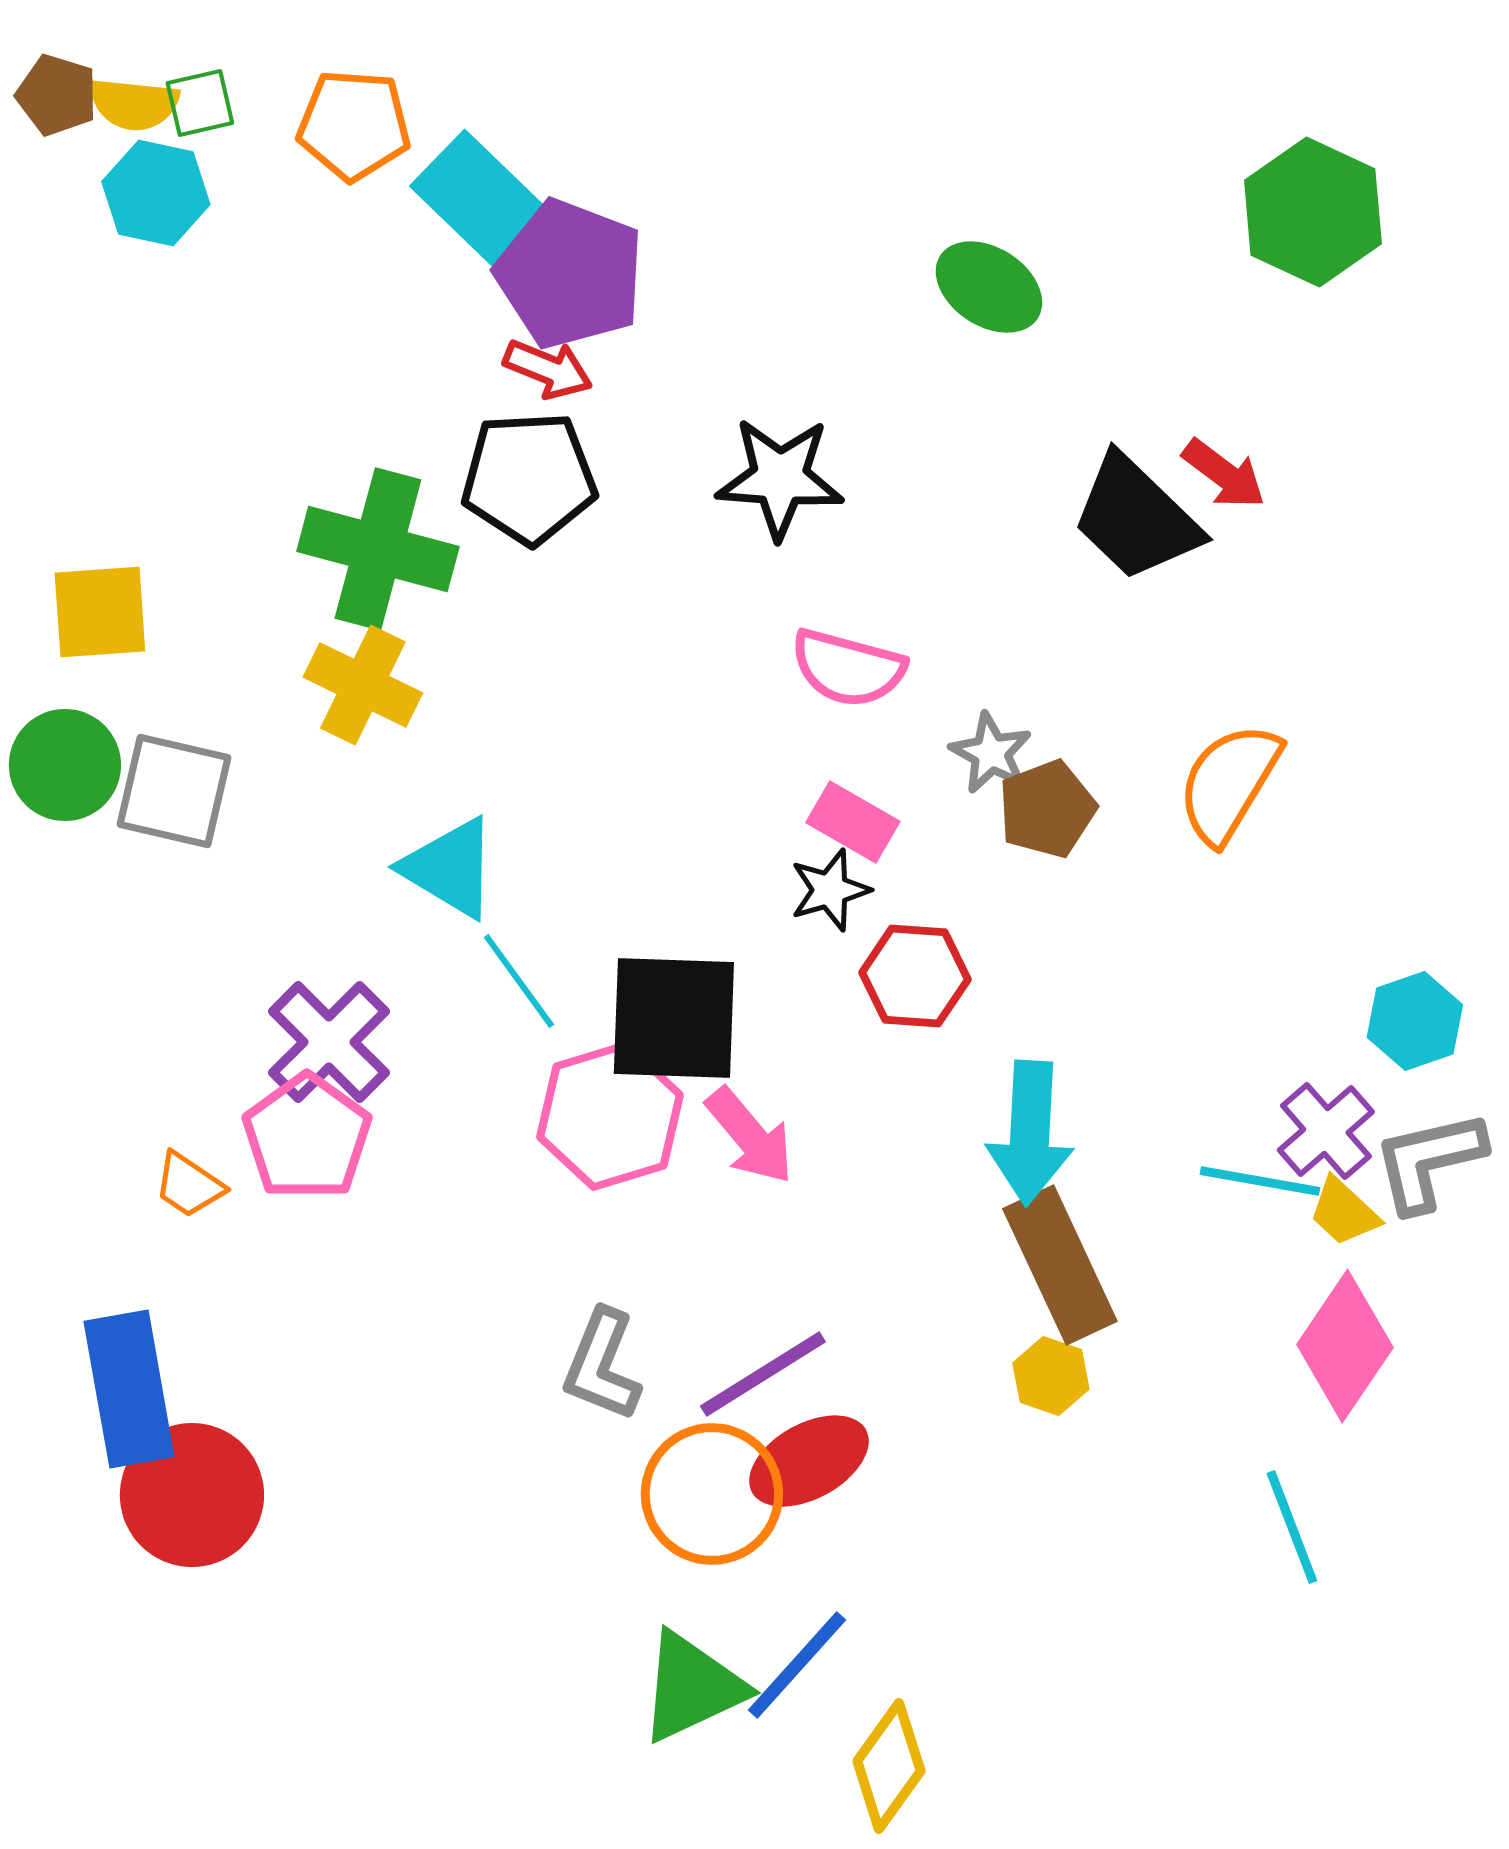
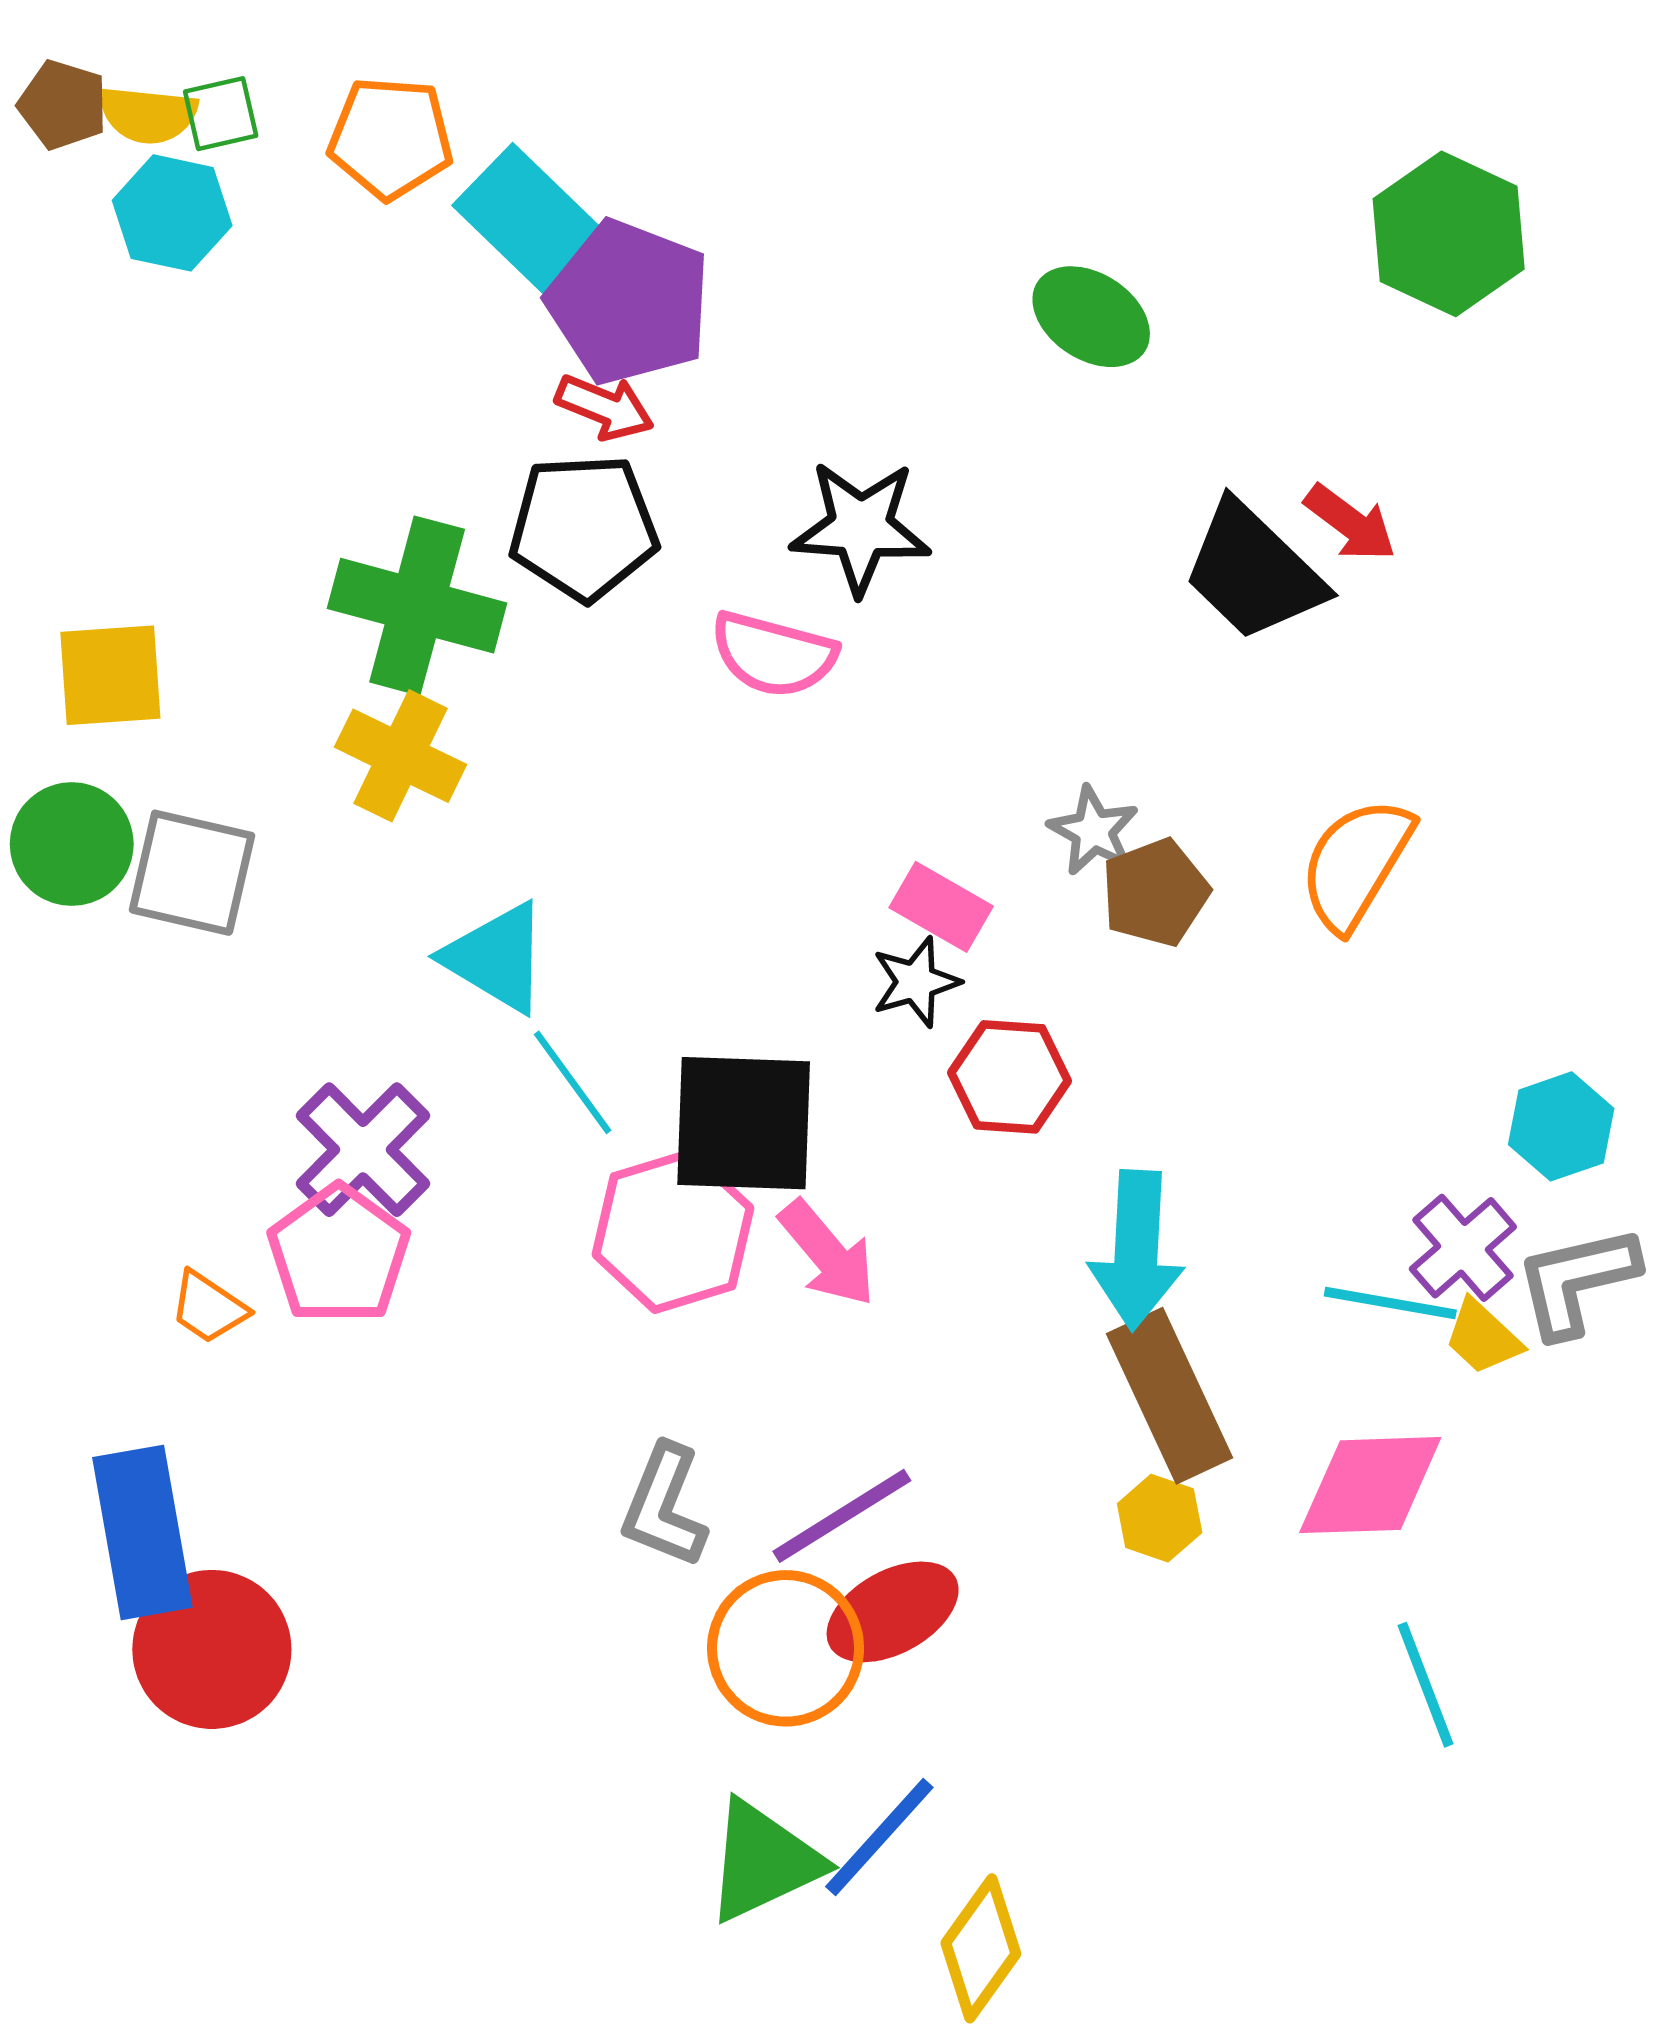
pink semicircle: (848, 668) -> (773, 654), moved
pink diamond: (1345, 1346) -> (1370, 1485), moved, turned 54

